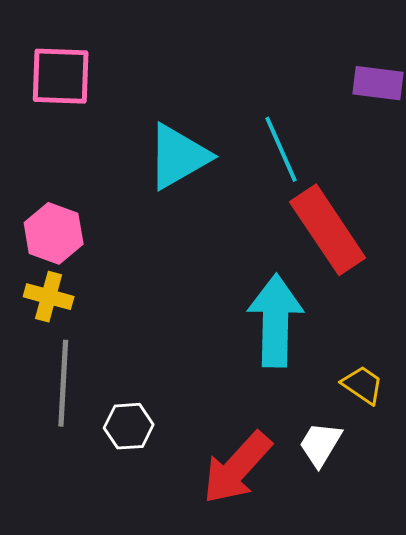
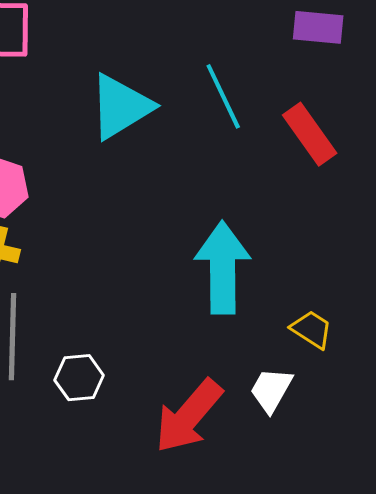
red rectangle: (328, 230) -> (310, 134), moved, size x0.7

